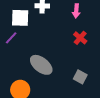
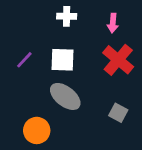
white square: (20, 18) -> (63, 60), moved
red cross: (80, 38) -> (118, 60), size x1.6

